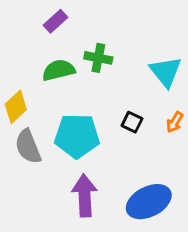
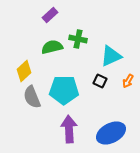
cyan triangle: (166, 72) -> (111, 56), moved, turned 45

